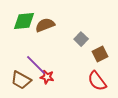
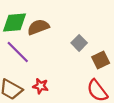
purple line: (36, 65) -> (18, 52), moved

